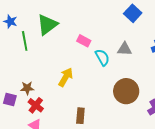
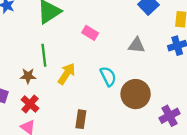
green line: (25, 41) -> (44, 55), moved
cyan semicircle: (102, 57) -> (108, 76), moved
brown star: (27, 88) -> (28, 76), moved

